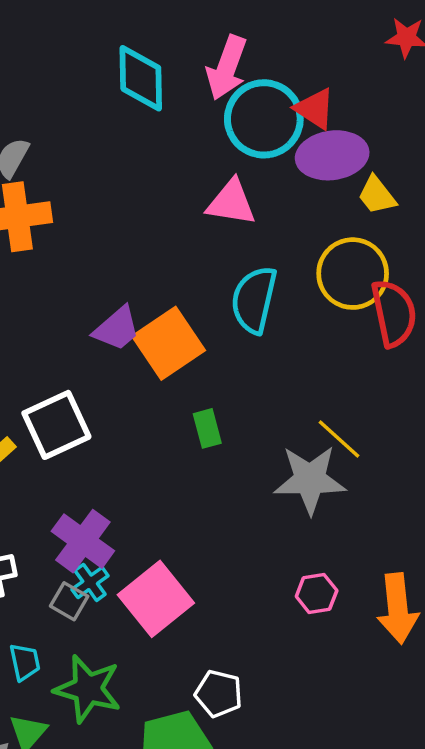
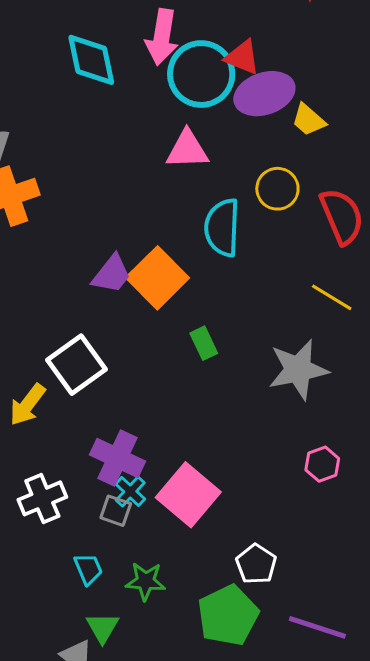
yellow circle: (353, 274) -> (277, 189), moved, size x0.7
yellow line: (339, 439) -> (332, 297), moved
green star: (88, 689) -> (146, 581), size x0.7
white pentagon: (219, 694) -> (256, 564), turned 30

